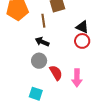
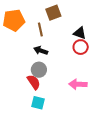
red semicircle: (56, 73) -> (34, 82), moved
pink arrow: (77, 78) -> (78, 84), turned 96

